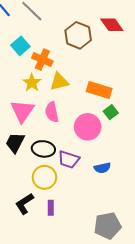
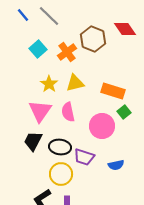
orange cross: (42, 60) -> (67, 52), moved, turned 30

